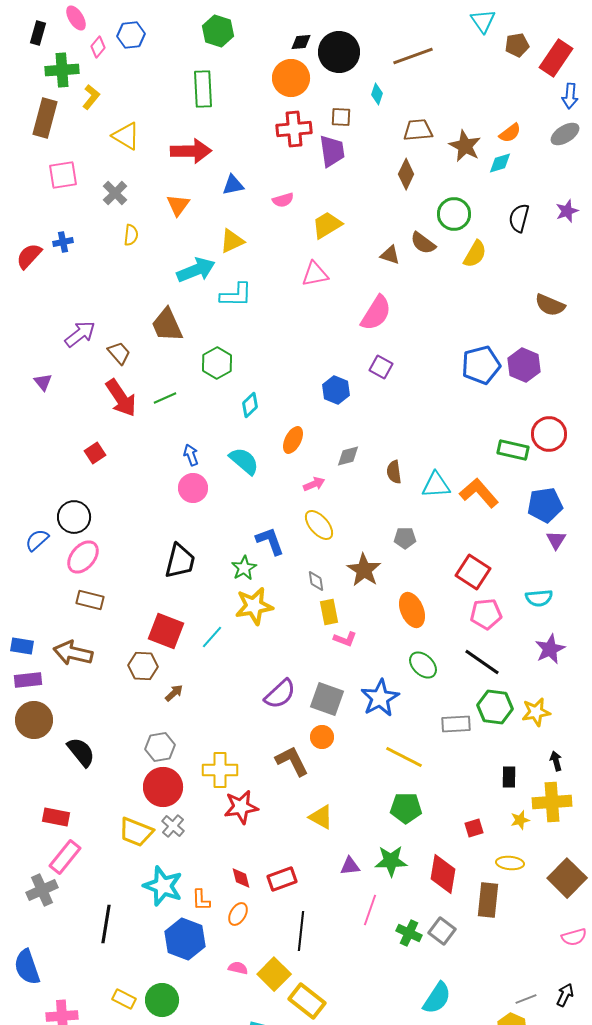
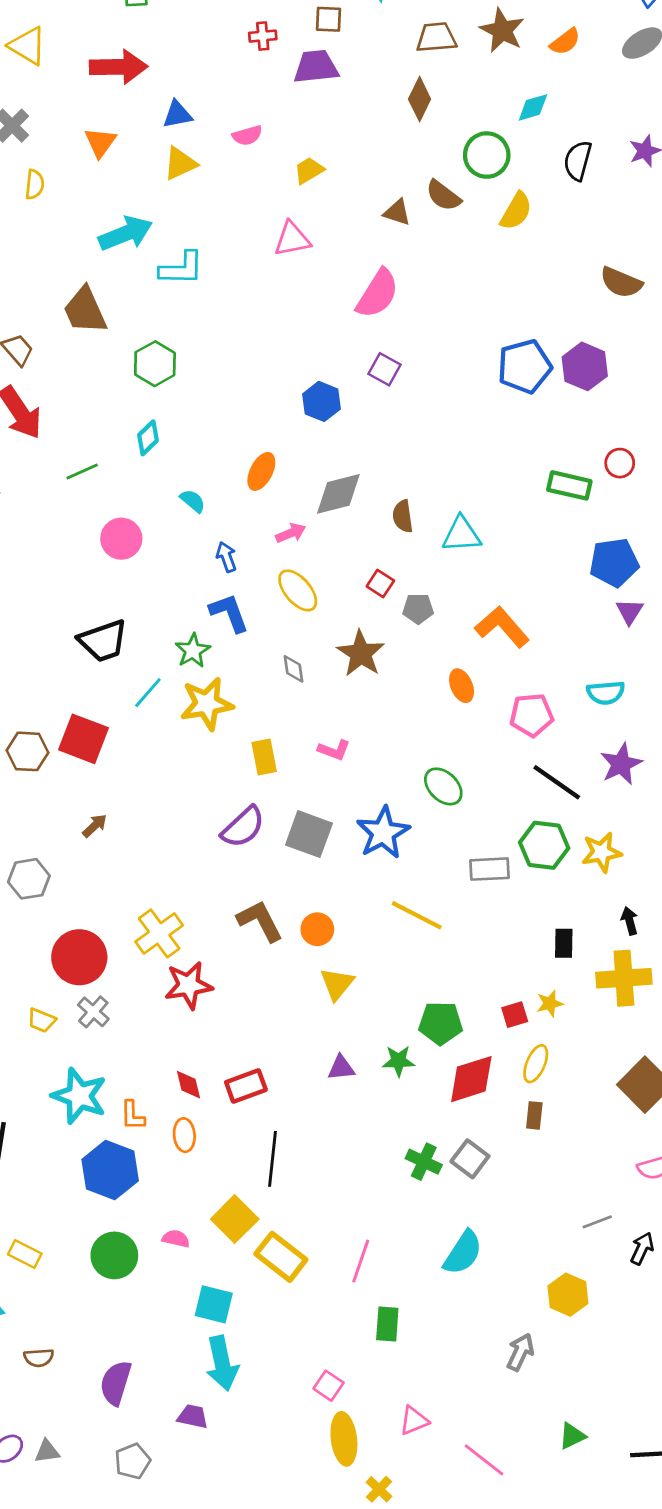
red cross: (294, 129) -> (263, 36), size x0.6
brown star: (465, 146) -> (502, 30), moved
purple trapezoid: (332, 151) -> (316, 67), turned -88
cyan diamond: (500, 163) -> (533, 107), moved
yellow trapezoid: (327, 225) -> (309, 170), size x0.7
yellow triangle: (232, 241) -> (180, 163), moved
green line: (165, 398) -> (82, 471), moved
cyan diamond: (250, 405) -> (148, 438), moved
red circle: (549, 434) -> (620, 463), size x0.6
blue arrow: (191, 455) -> (226, 557), moved
gray diamond: (348, 456) -> (338, 494), size x1.5
cyan semicircle: (244, 461) -> (193, 501), size x0.6
orange L-shape: (479, 493) -> (502, 627), moved
black trapezoid: (180, 561) -> (103, 641), turned 57
red square: (473, 572) -> (380, 583), moved, size x0.6
orange ellipse: (412, 610) -> (462, 686), moved, size x0.7
yellow rectangle: (329, 612) -> (264, 757), moved
cyan line: (212, 637) -> (148, 693), moved
black line: (482, 662) -> (557, 782), moved
brown hexagon: (143, 666) -> (28, 751), moved
orange circle: (322, 737) -> (317, 929), moved
gray hexagon: (160, 747) -> (29, 879), moved
yellow cross: (220, 770) -> (159, 933), turned -36
green pentagon: (406, 808) -> (441, 1023), moved
yellow triangle: (321, 817) -> (337, 984), moved, turned 40
yellow star: (520, 820) -> (550, 1003), moved
yellow trapezoid: (136, 832) -> (42, 1020), size x0.6
green star: (391, 861) -> (399, 1061), size x0.7
yellow ellipse: (510, 863) -> (536, 1064), moved, turned -72
red diamond: (443, 874) -> (471, 1079), turned 63
brown rectangle: (488, 900) -> (534, 1115), size x0.6
pink line: (370, 910) -> (361, 1261), moved
orange ellipse: (238, 914) -> (184, 1135), turned -35
pink semicircle: (238, 968) -> (176, 1239), moved
gray line: (526, 999) -> (597, 1222), moved
green circle: (162, 1000) -> (114, 1255), moved

